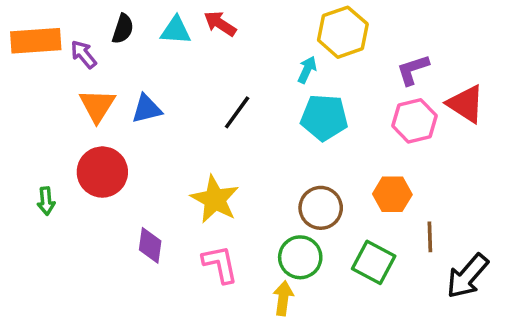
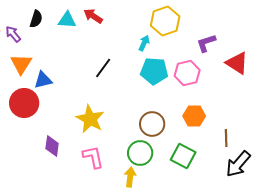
blue triangle: (147, 109) -> (43, 80), moved
pink hexagon: (414, 121) -> (187, 73), moved
brown line: (430, 237) -> (226, 138), moved

